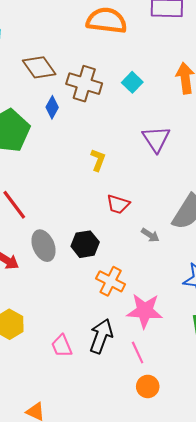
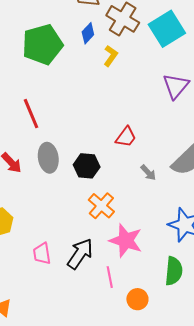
cyan square: (132, 82) -> (167, 29), size x1.8
yellow L-shape: (98, 160) -> (111, 56), moved
red trapezoid: (118, 204) -> (126, 137), turned -85
orange circle: (148, 386) -> (137, 299), moved

